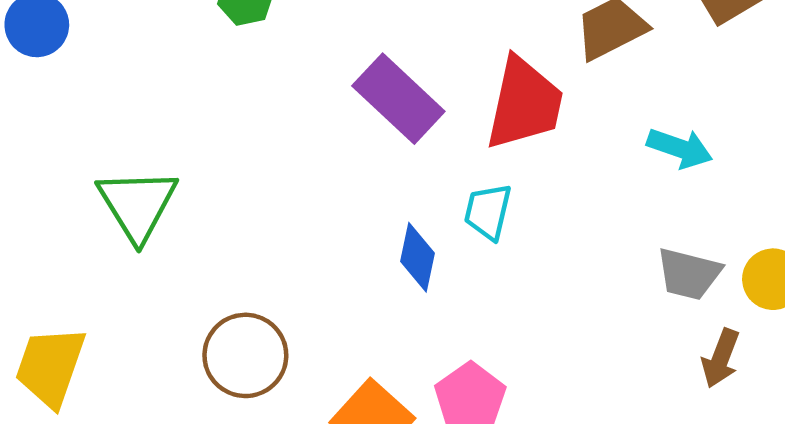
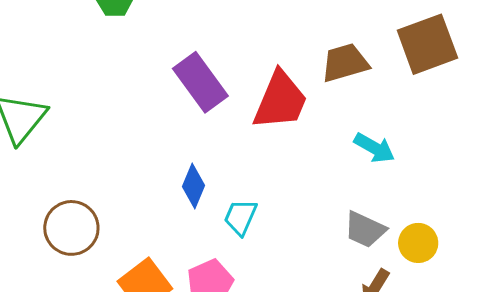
cyan trapezoid: (488, 212) -> (241, 217), moved

